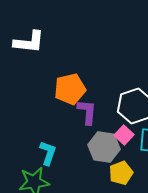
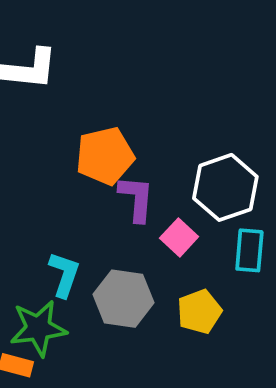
pink square: (124, 135) -> (179, 237), moved
gray hexagon: (104, 147) -> (123, 299), moved

